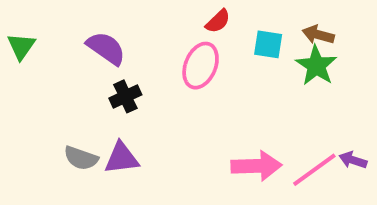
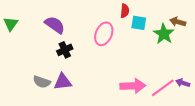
red semicircle: (218, 21) -> (125, 11), moved, turned -40
brown arrow: (318, 35) -> (178, 22), moved

